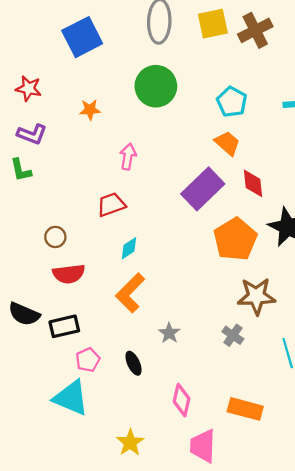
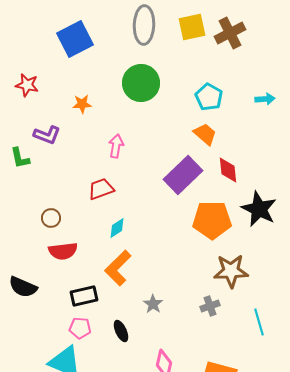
purple L-shape: (32, 134) -> (47, 135), moved
orange pentagon: (235, 239) -> (212, 220), turned 30
black rectangle: (64, 326) -> (84, 296), moved
gray cross: (233, 335) -> (210, 306), turned 36
pink pentagon: (88, 360) -> (80, 328), turned 30

